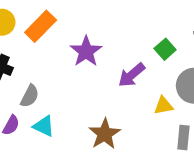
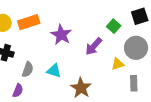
orange rectangle: (41, 26) -> (29, 22), turned 35
cyan triangle: (44, 126) -> (54, 71), moved

